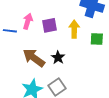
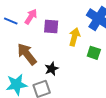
black star: (58, 58) -> (52, 69), moved

